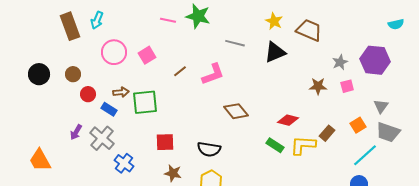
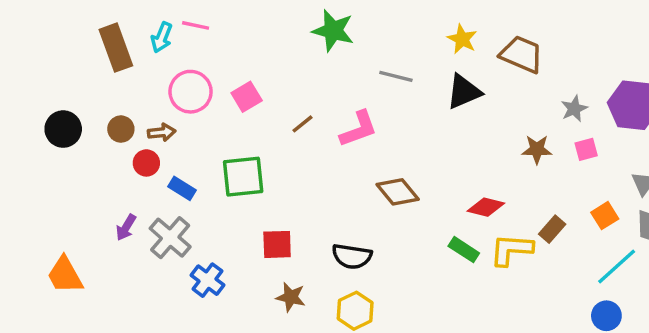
pink line: (168, 20) -> (196, 25), moved
brown arrow: (121, 92) -> (162, 132), moved

